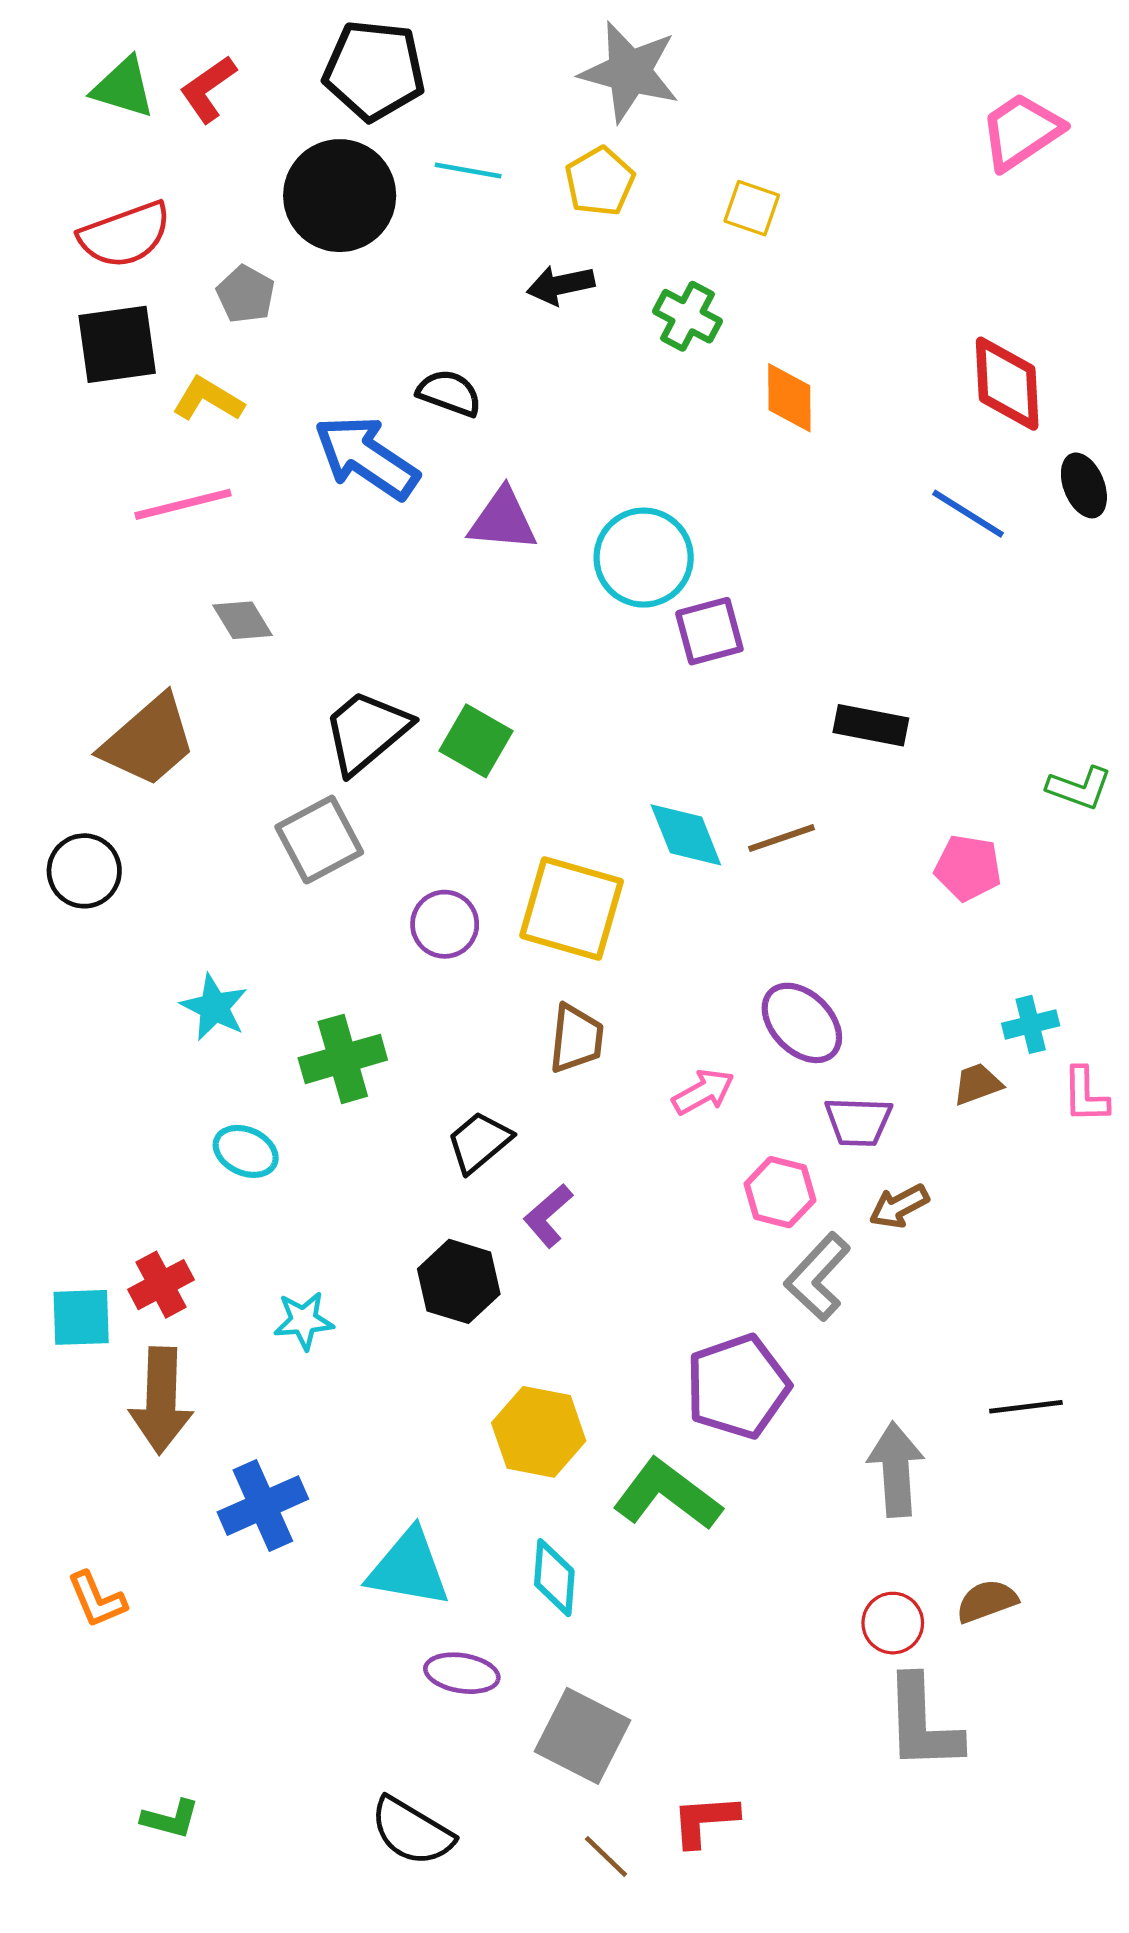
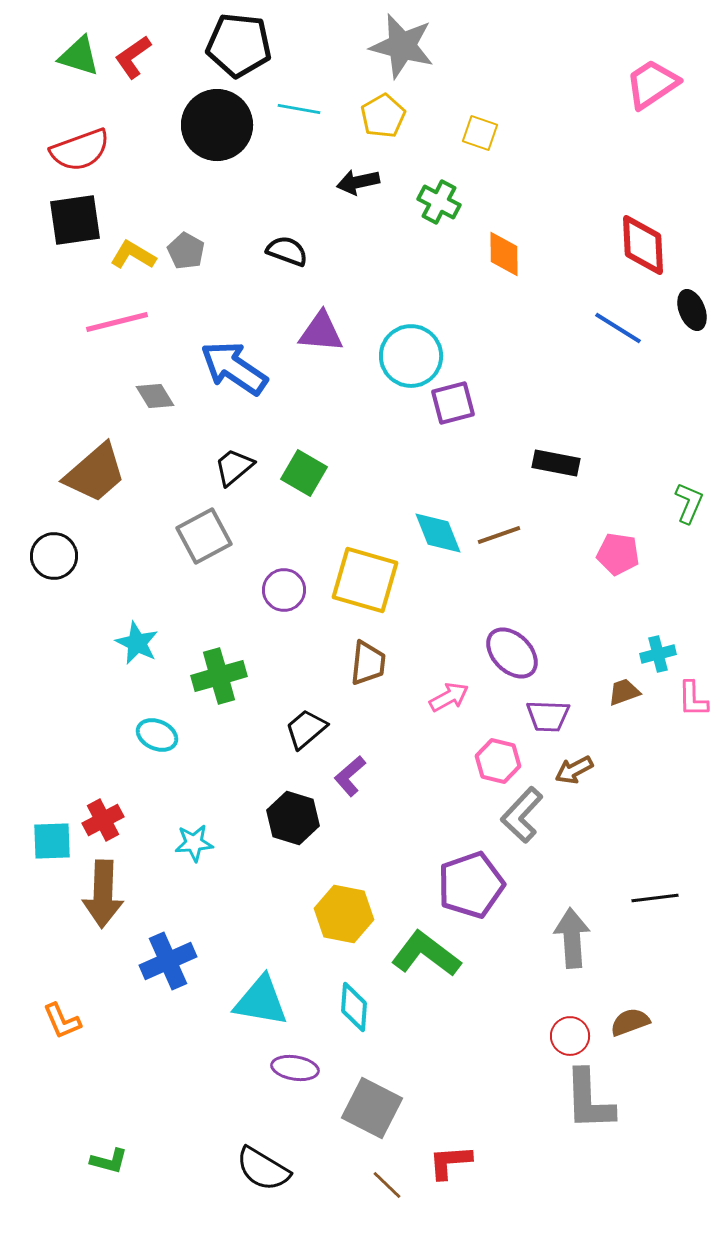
gray pentagon: (246, 294) -> (186, 251), moved
blue arrow: (366, 457) -> (234, 368), moved
black trapezoid: (366, 731) -> (234, 467), size x0.7
green L-shape: (1079, 788) -> (689, 503), turned -87

